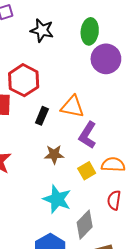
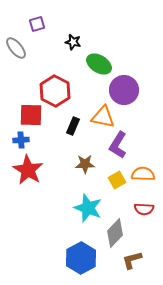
black star: (42, 30) -> (73, 42), size x0.7
green ellipse: (90, 31) -> (99, 64), moved, turned -65
purple circle: (106, 59) -> (124, 90), moved
red semicircle: (114, 200) -> (144, 209), turned -96

